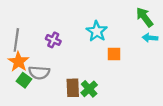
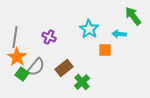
cyan arrow: (150, 38) -> (119, 34), moved
gray semicircle: (39, 73) -> (36, 67), turned -54
brown rectangle: (73, 88) -> (64, 68), moved, turned 54

